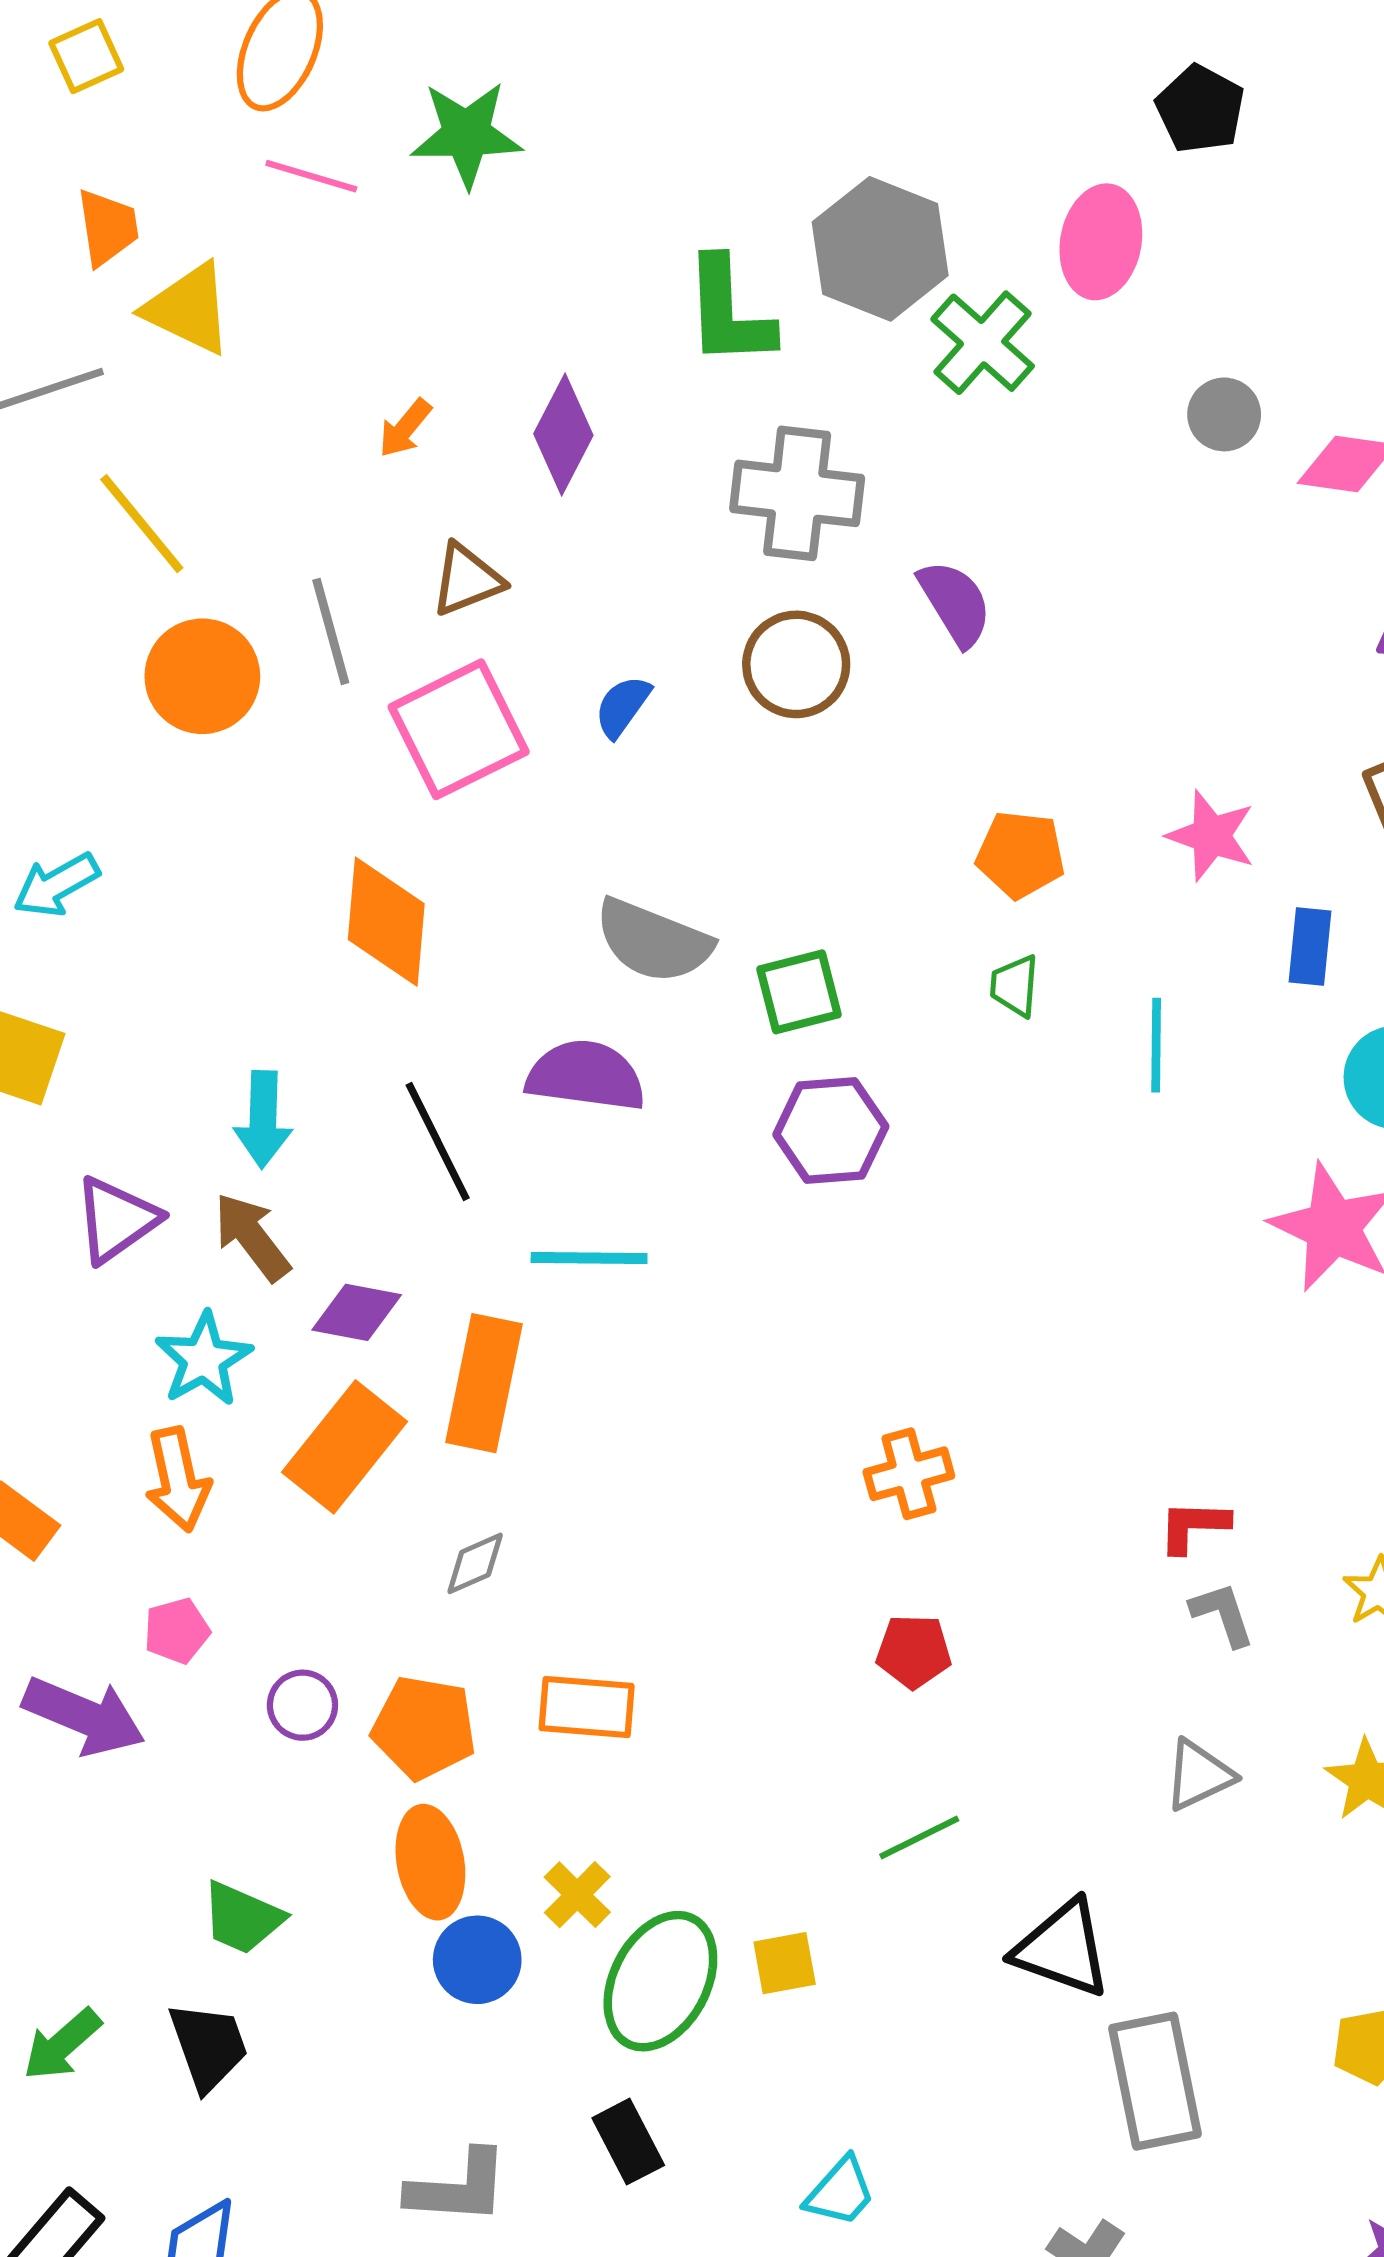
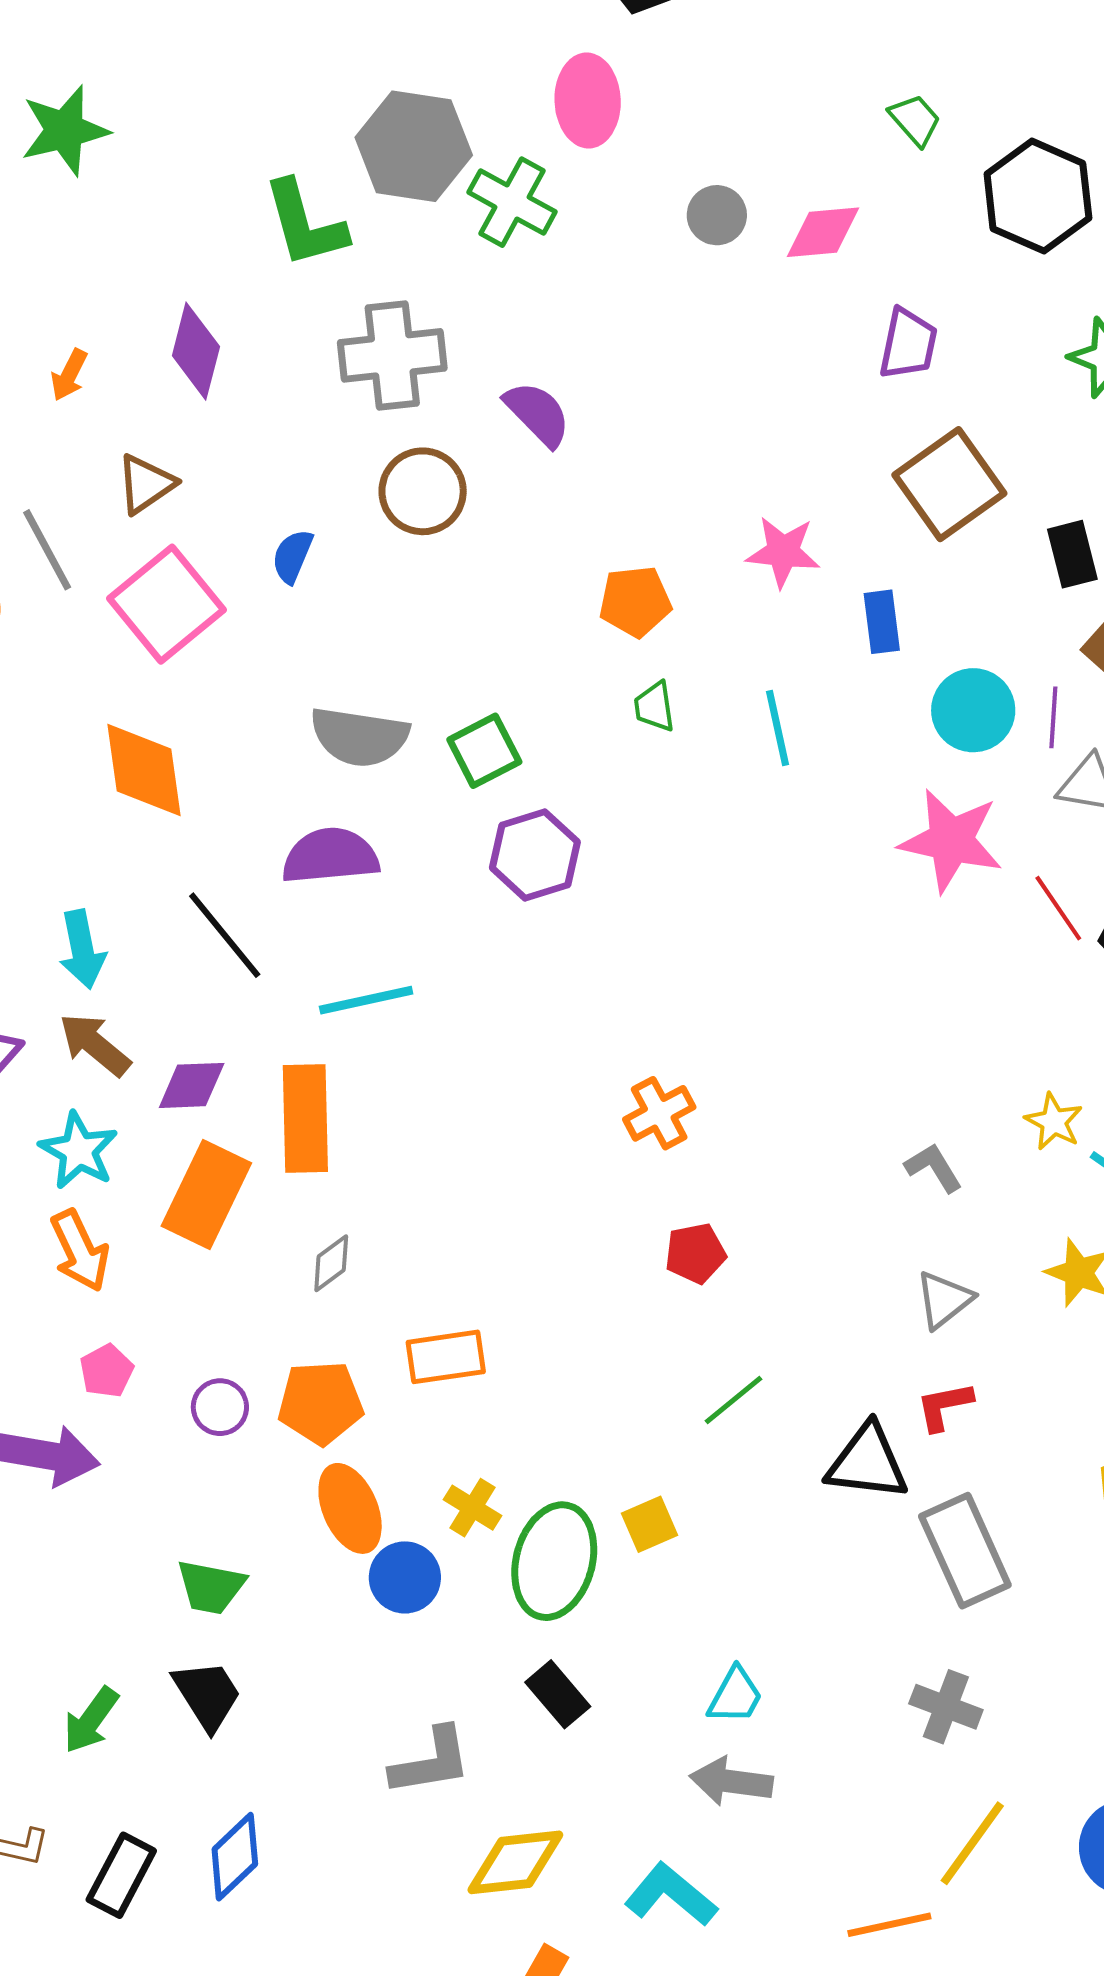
red L-shape: (1194, 1526) -> (944, 1406), moved

